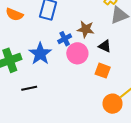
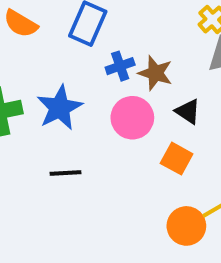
blue cross: (65, 39) -> (120, 66), moved
black line: (29, 88) -> (66, 173), moved

